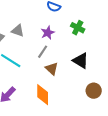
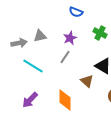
gray triangle: (18, 31) -> (40, 36), turned -32
brown triangle: (52, 69) -> (87, 81), moved

